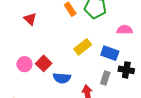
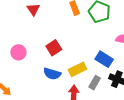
yellow rectangle: (83, 47) -> (77, 69), moved
red square: (44, 63) -> (54, 48), moved

